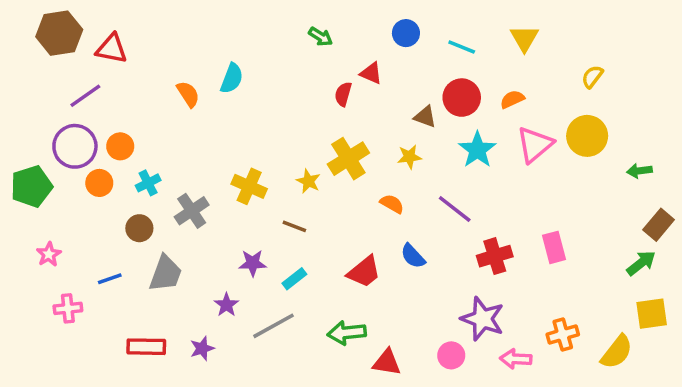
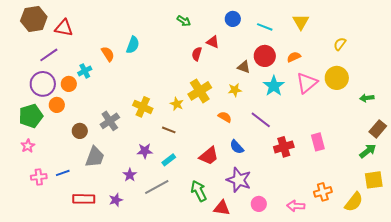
cyan cross: (148, 183) -> (85, 71), moved
green pentagon: (31, 186) -> (31, 116), moved
blue line: (110, 279) -> (63, 173), moved
purple star: (483, 319) -> (239, 180), moved
green arrow: (347, 333) -> (199, 191), turned 70

